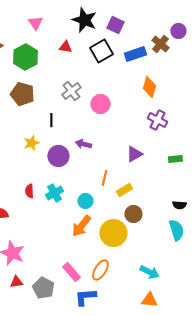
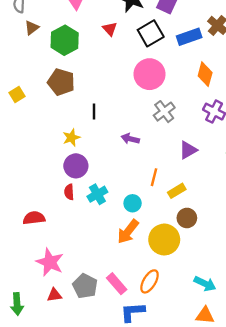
red triangle: (65, 47) -> (110, 29), turned 40
gray cross: (71, 91) -> (164, 112), moved
pink circle: (100, 104) -> (150, 74), moved, size x1.4
purple circle: (58, 156) -> (76, 166), moved
gray pentagon: (43, 288) -> (85, 286), moved

